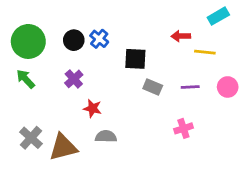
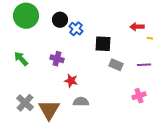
black circle: (74, 40) -> (60, 20), moved
green circle: (28, 41) -> (26, 16), moved
purple cross: (74, 79) -> (57, 59), turned -32
brown triangle: (63, 147) -> (49, 110), turned -45

